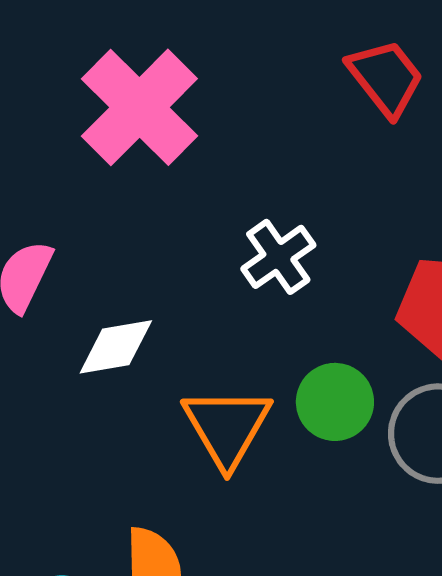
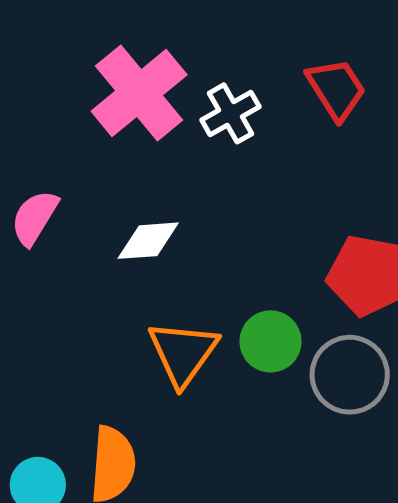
white cross: (278, 257) -> (231, 113), moved
white diamond: (116, 347) -> (148, 241), moved

